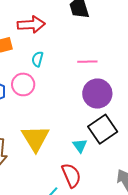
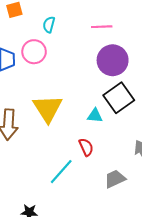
cyan triangle: (80, 146) -> (95, 116), turned -49
red semicircle: (71, 175) -> (86, 147), size x0.7

